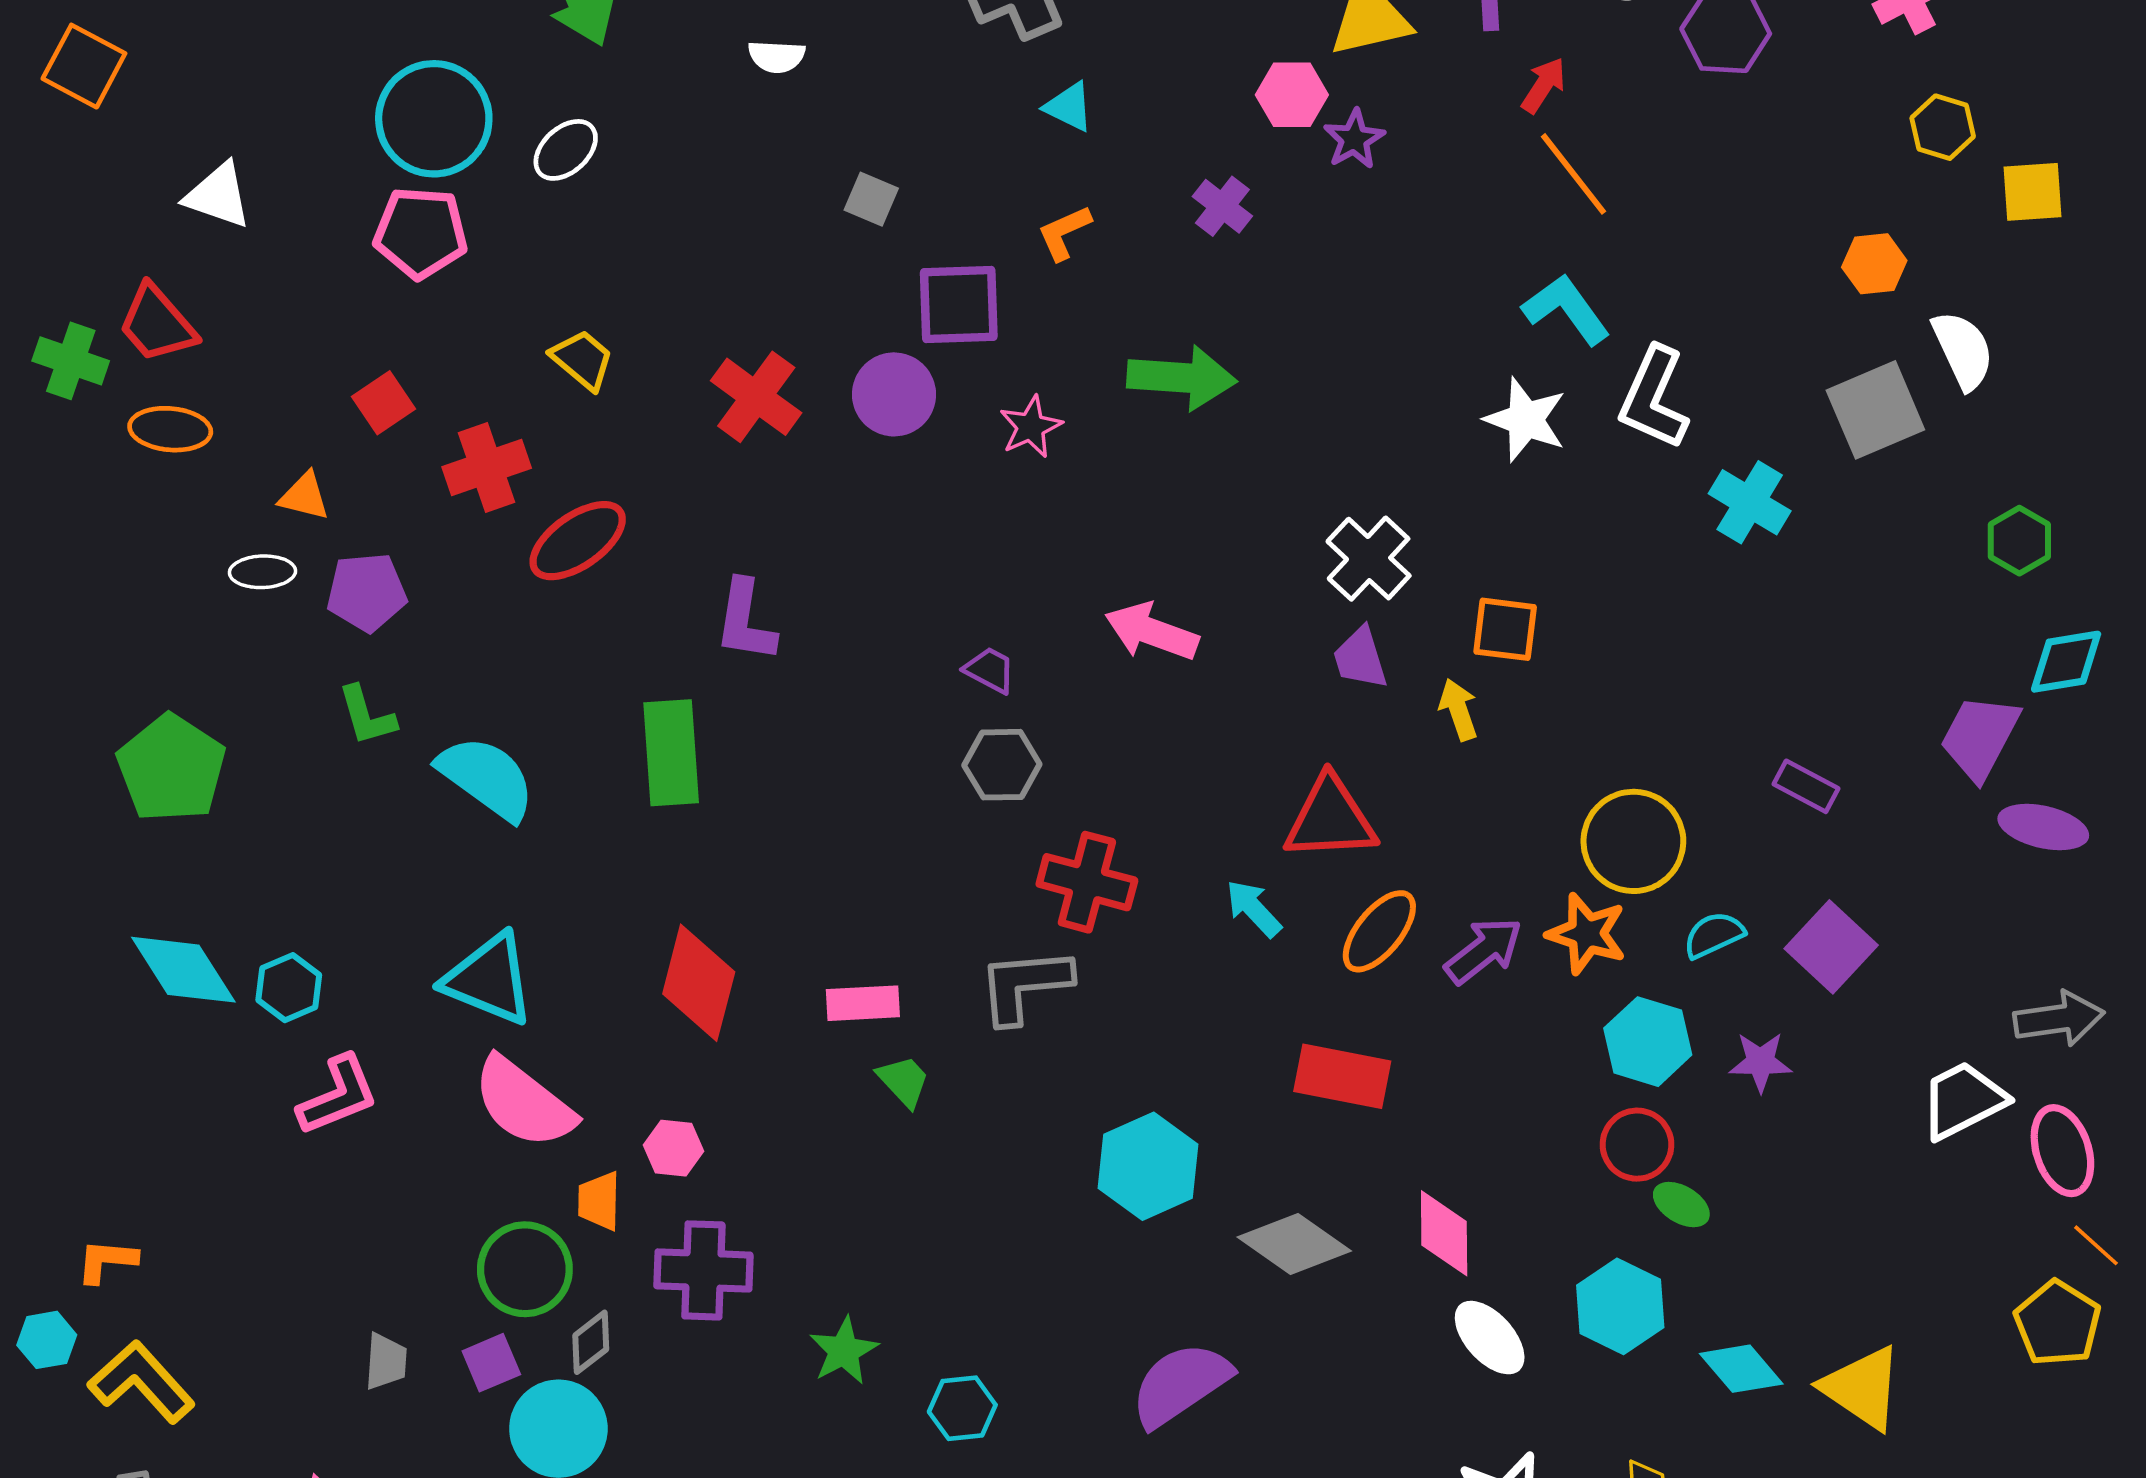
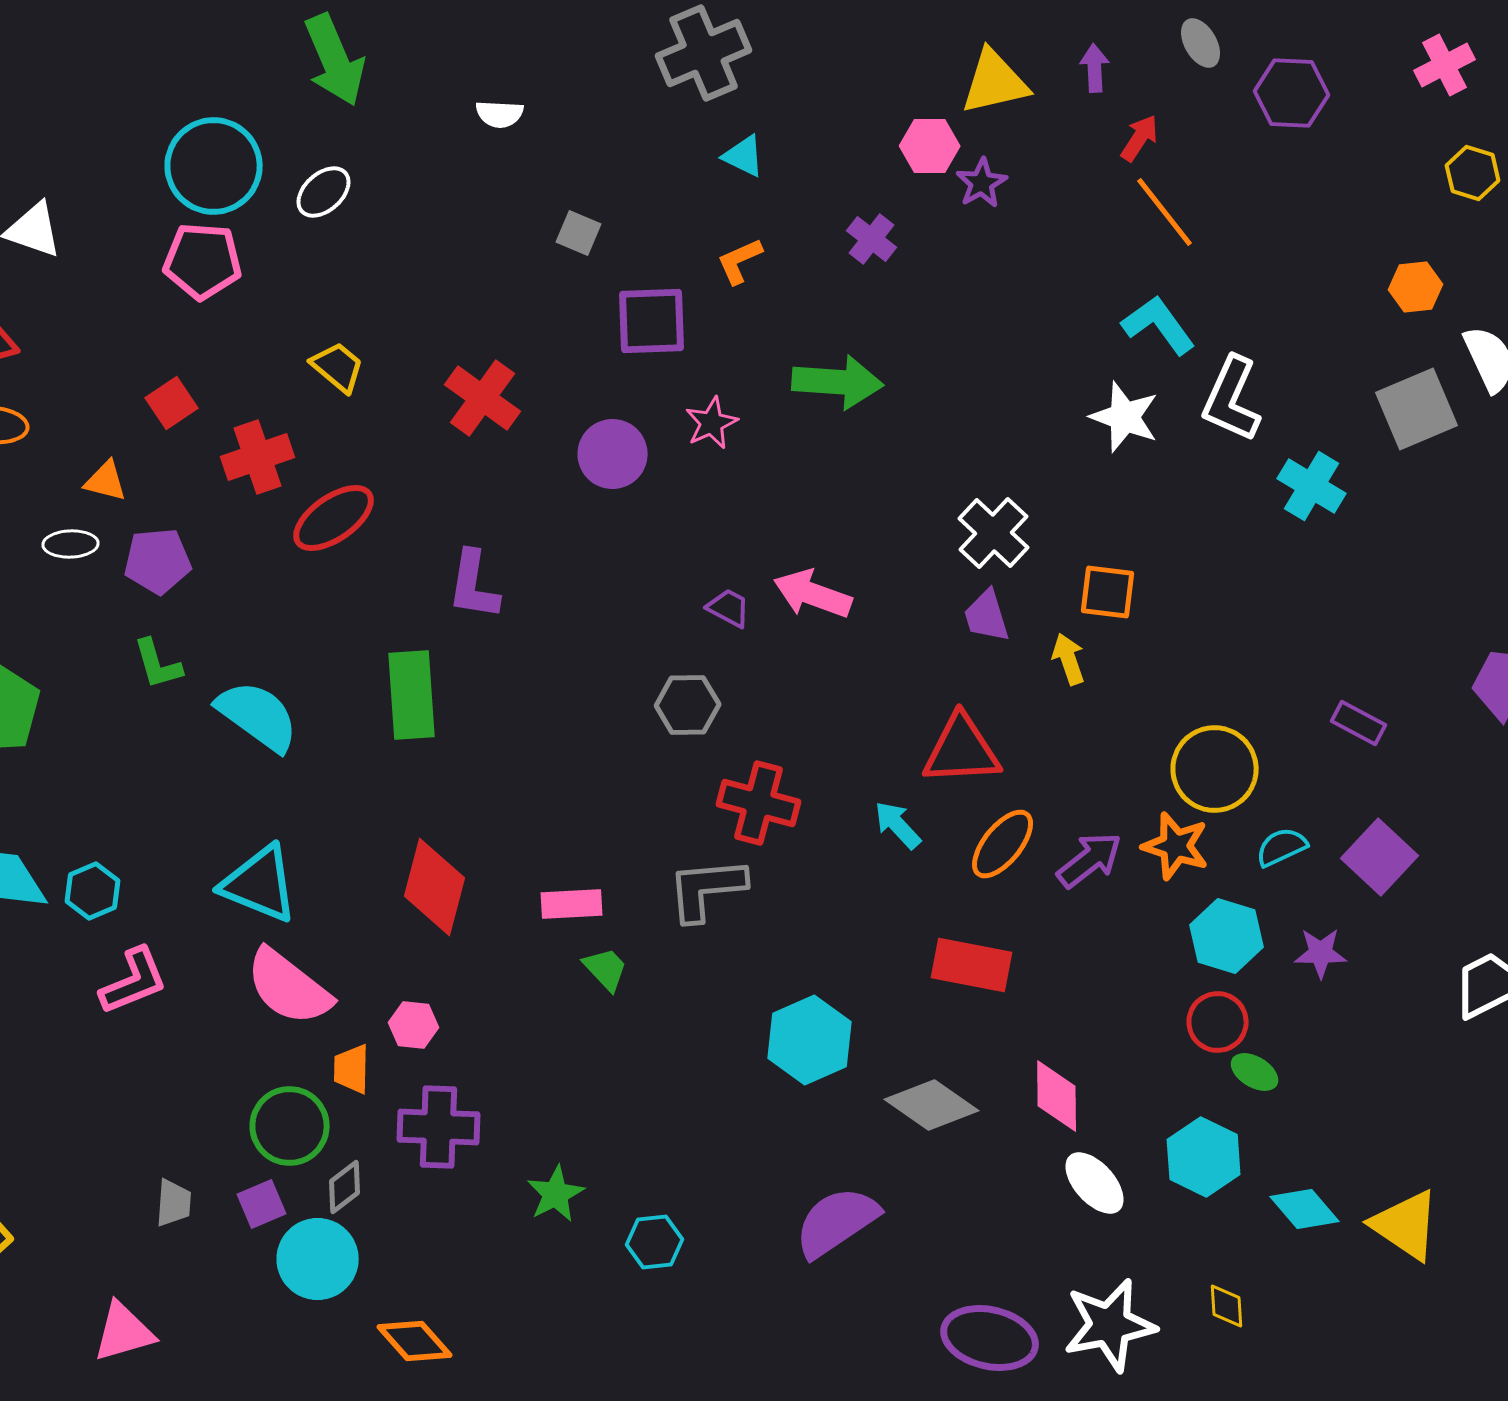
purple circle: (894, 394) -> (613, 454), moved
purple trapezoid: (990, 670) -> (729, 608), moved

